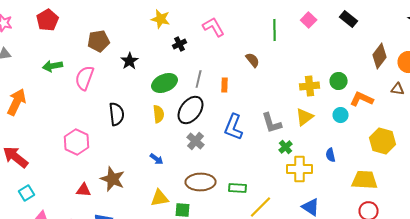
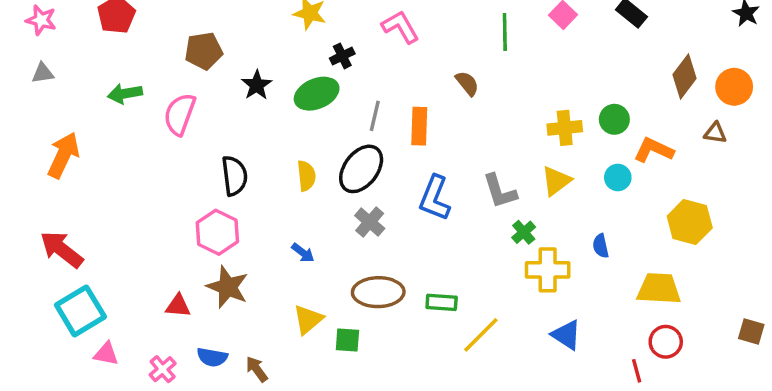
green ellipse: (165, 83) -> (317, 94), moved
orange rectangle: (225, 85) -> (419, 126), size x1.5
pink hexagon: (77, 142) -> (217, 232), moved
cyan square: (27, 193) -> (80, 311), size x1.8
yellow triangle: (160, 198) -> (308, 320), turned -30

